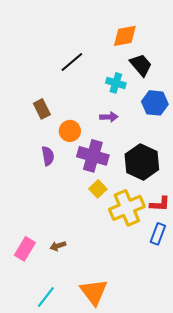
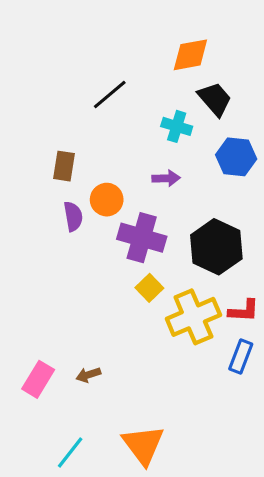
brown rectangle: (42, 109) -> (64, 166), turned 36
purple semicircle: (48, 156) -> (73, 216), moved

